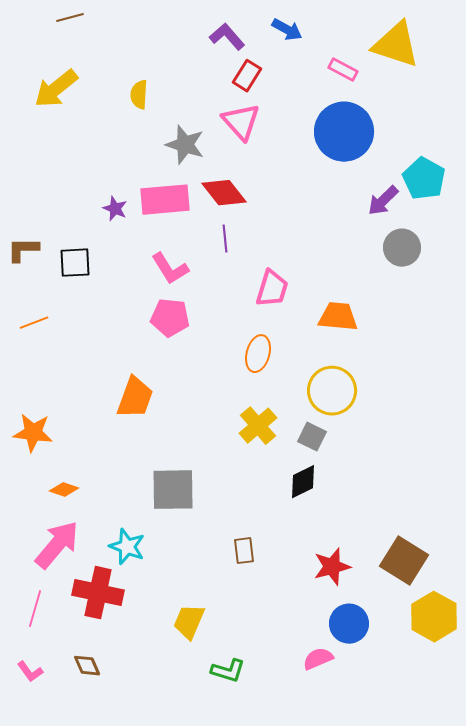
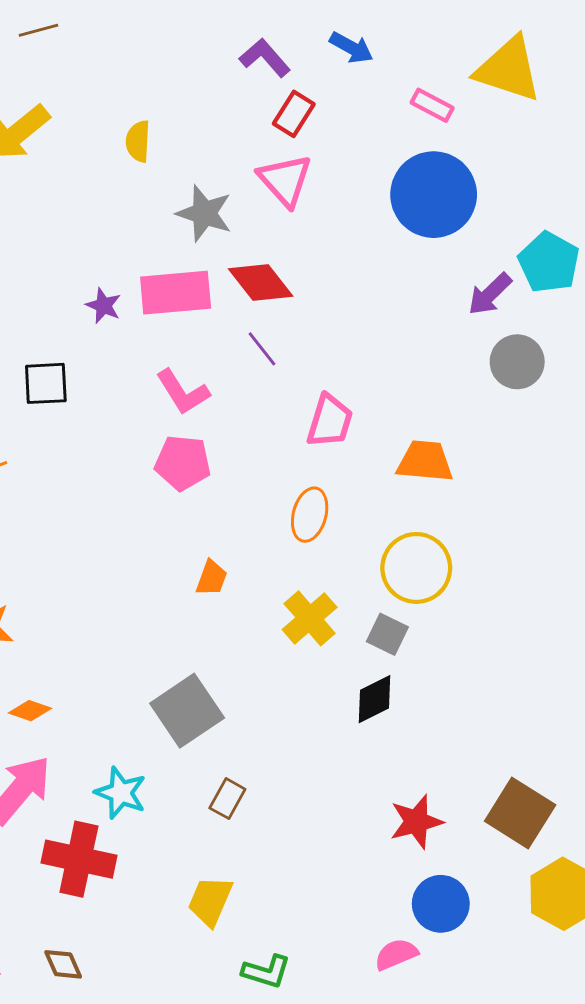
purple line: (225, 239) -> (262, 349), turned -32
orange trapezoid: (135, 398) -> (212, 578), moved, size x0.6
gray square: (173, 490) -> (187, 711), turned -33
brown rectangle: (244, 551) -> (227, 799), moved, turned 36

